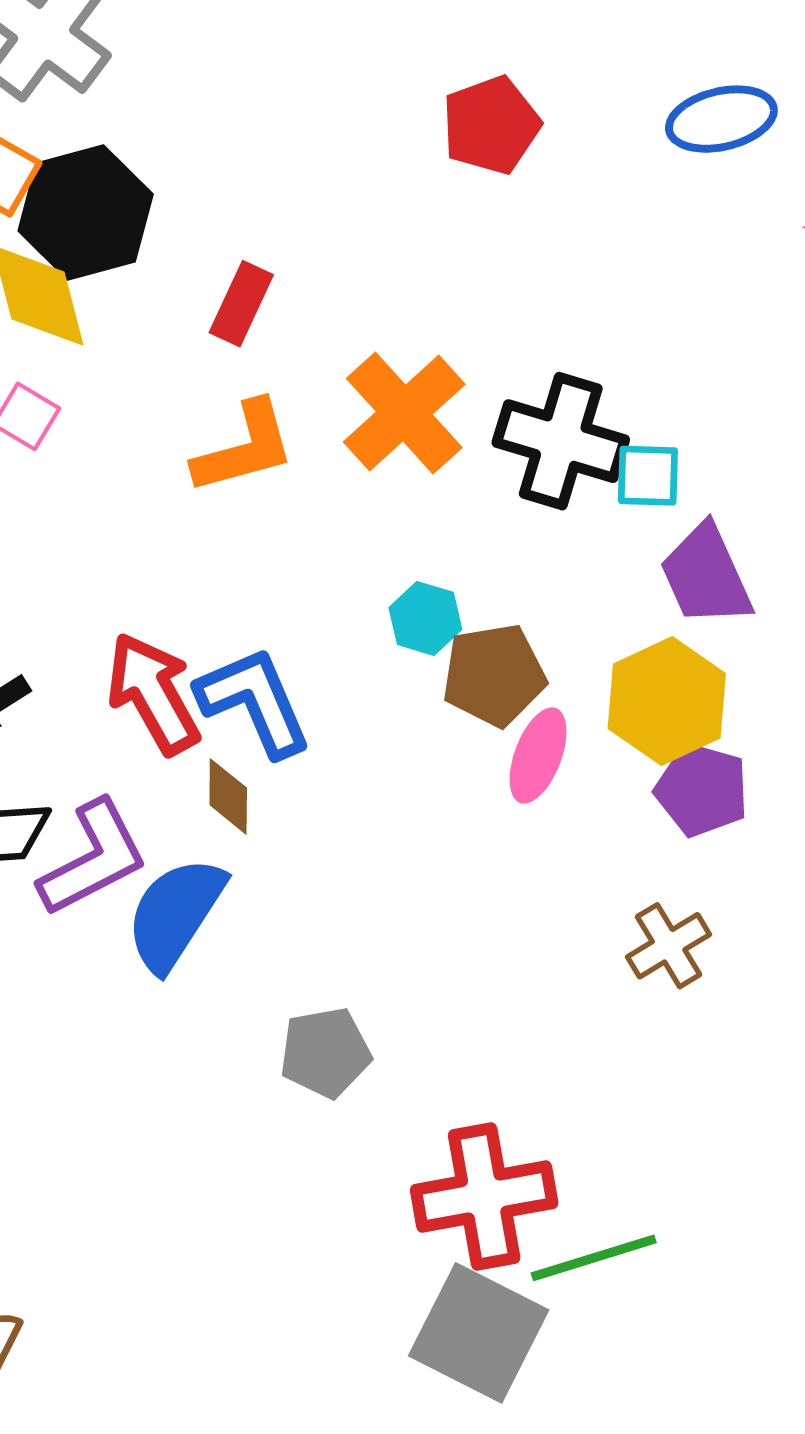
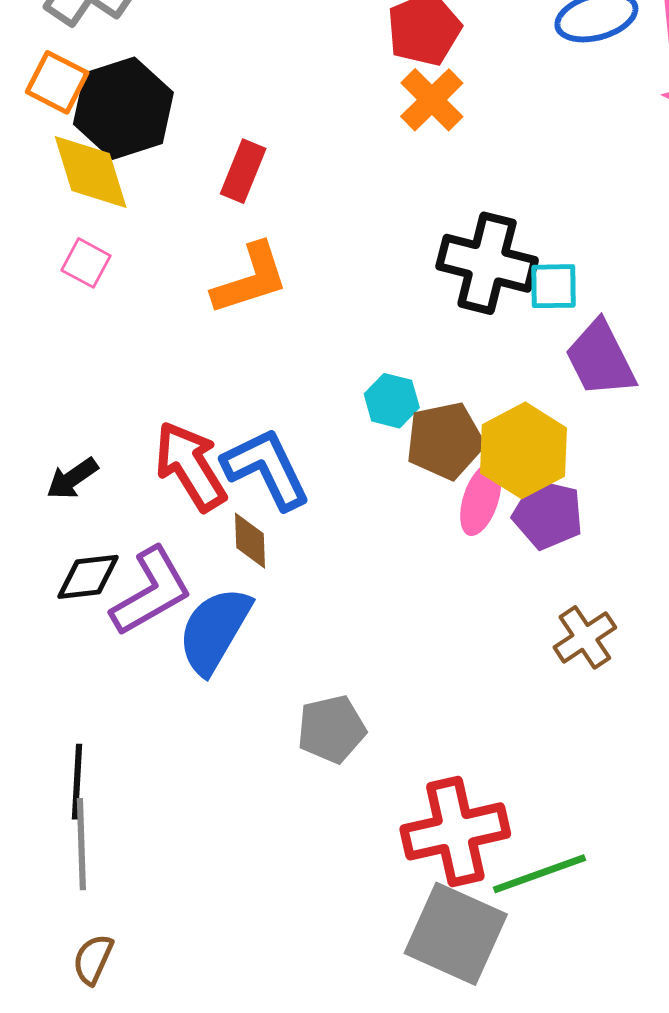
orange cross: (404, 413) -> (432, 100), moved, size x0.7
yellow hexagon: (667, 701) -> (523, 450), moved
purple pentagon: (702, 790) -> (548, 514), moved

